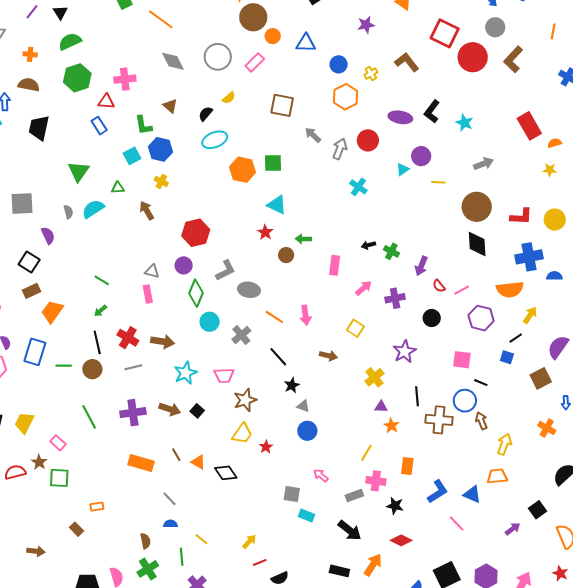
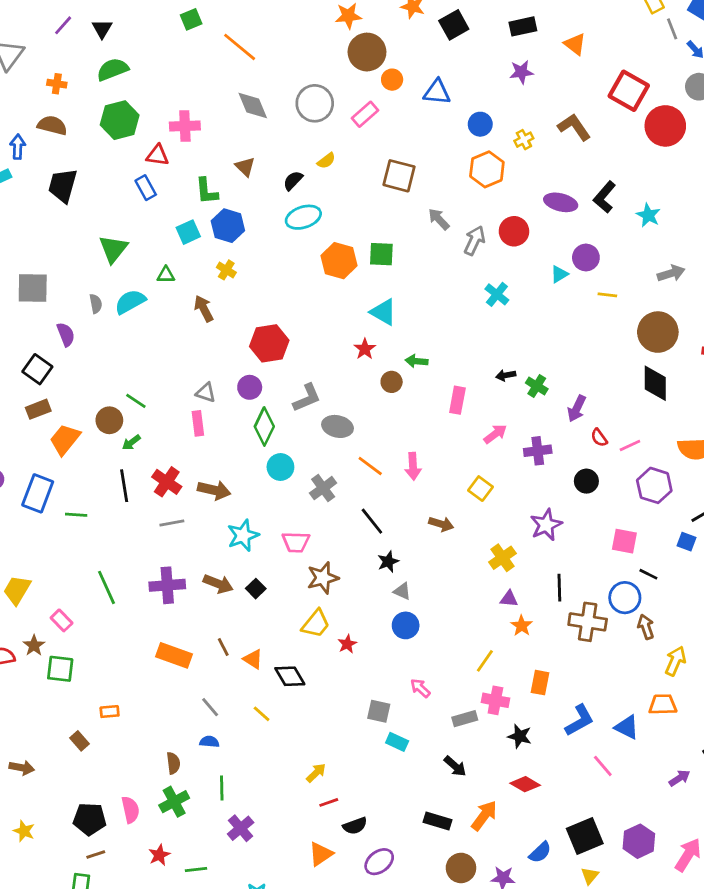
brown circle: (92, 369) -> (109, 420), moved
black arrow: (350, 530) -> (455, 766), size x0.7
yellow line: (202, 539) -> (262, 714), moved

